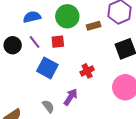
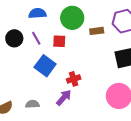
red cross: (87, 71) -> (74, 79), moved
gray semicircle: (48, 106) -> (32, 104), moved, turned -64

